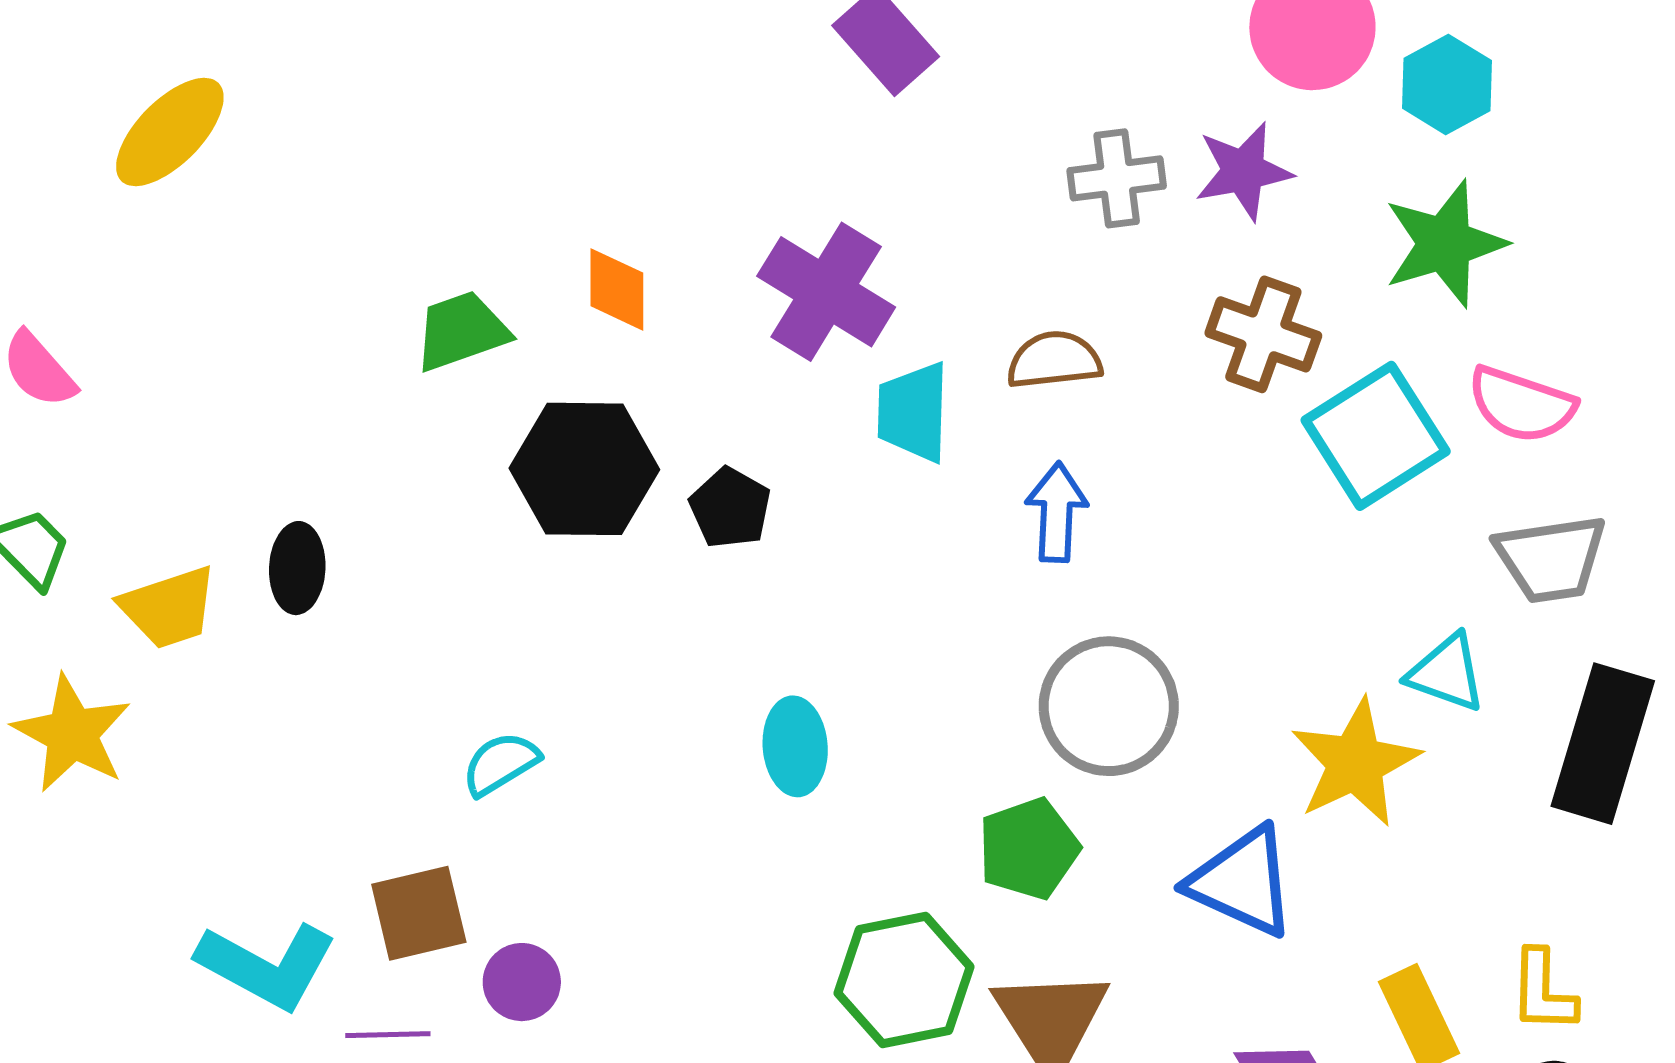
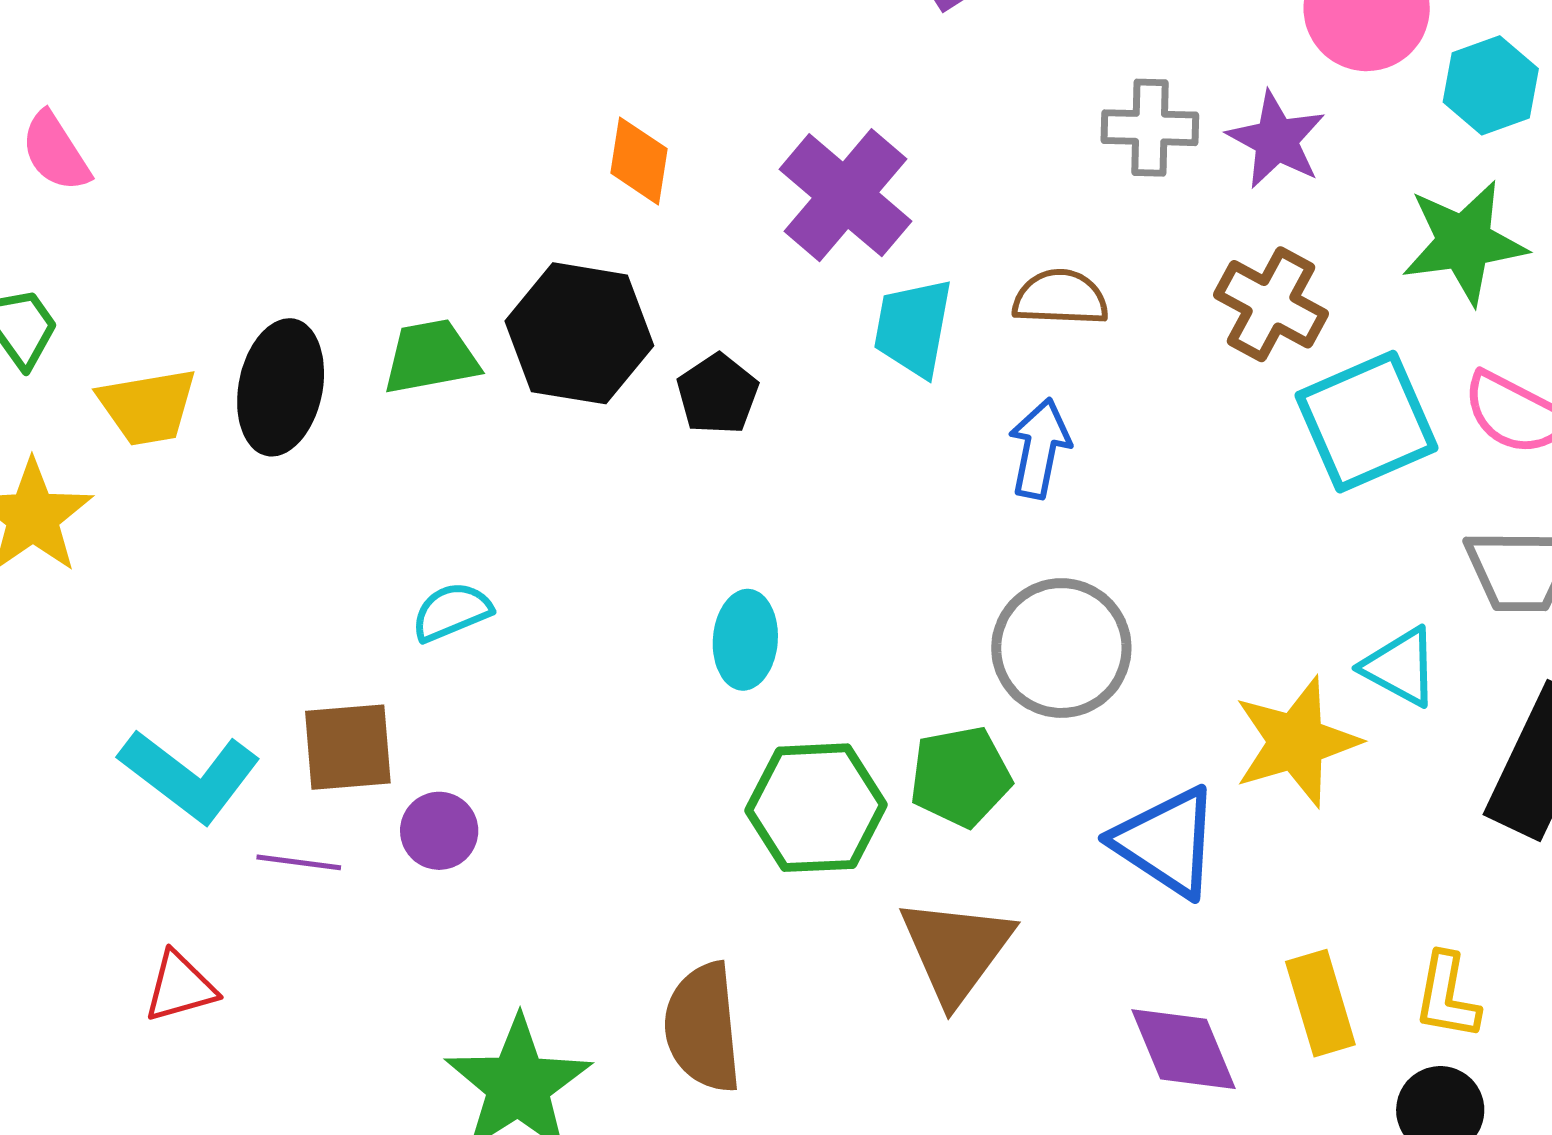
purple star: (1243, 171) -> (1276, 140), turned 30
green trapezoid: (461, 331) -> (431, 357), moved
black ellipse: (297, 568) -> (281, 387), size x1.5
green hexagon: (904, 980) -> (816, 808), moved

